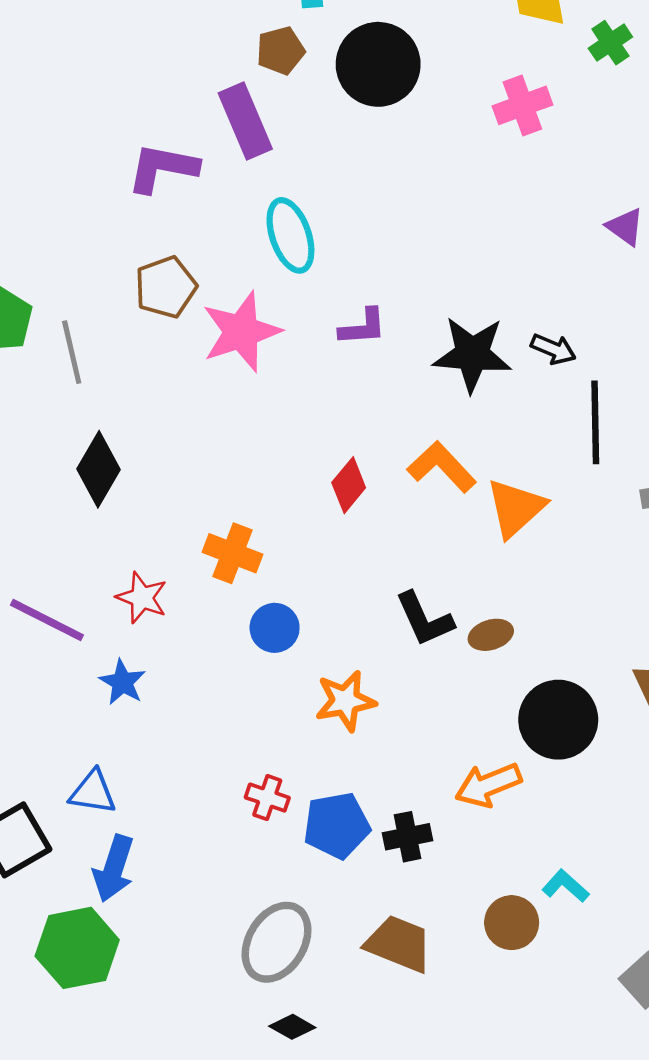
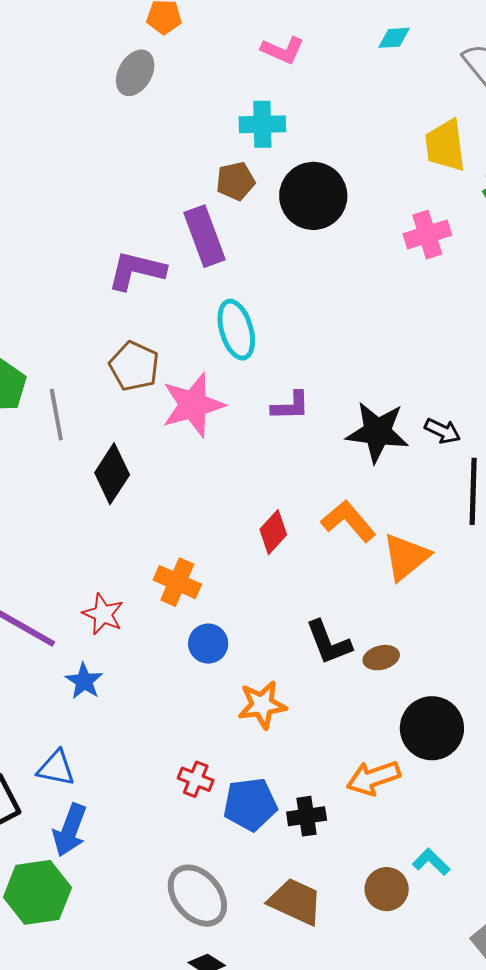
brown pentagon: (166, 287) -> (134, 366), turned -30
black diamond: (98, 469) -> (112, 474), moved
gray ellipse: (277, 942) -> (197, 896), turned -74

